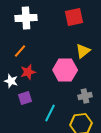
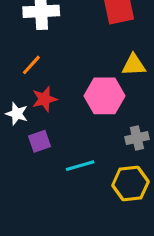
yellow triangle: (83, 51) -> (134, 65), turned 35
cyan line: (50, 113) -> (80, 166), turned 48

